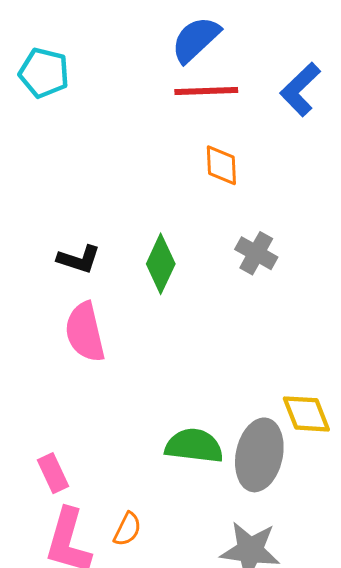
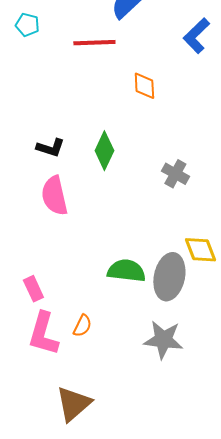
cyan pentagon: (44, 73) -> (27, 25), size x0.7
red line: (206, 91) -> (94, 43), moved
gray cross: (256, 253) -> (175, 174), moved

